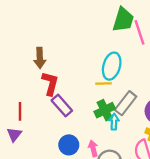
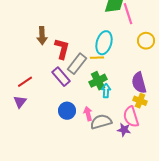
red L-shape: (50, 83) -> (62, 49), moved
gray rectangle: (126, 103) -> (77, 64), moved
red line: (20, 111) -> (25, 82), turned 56

